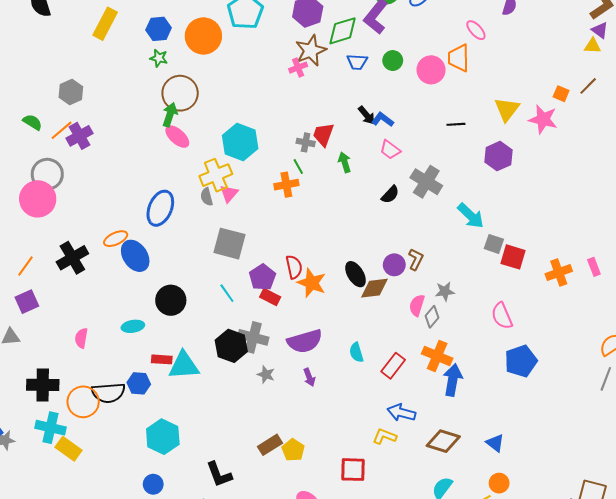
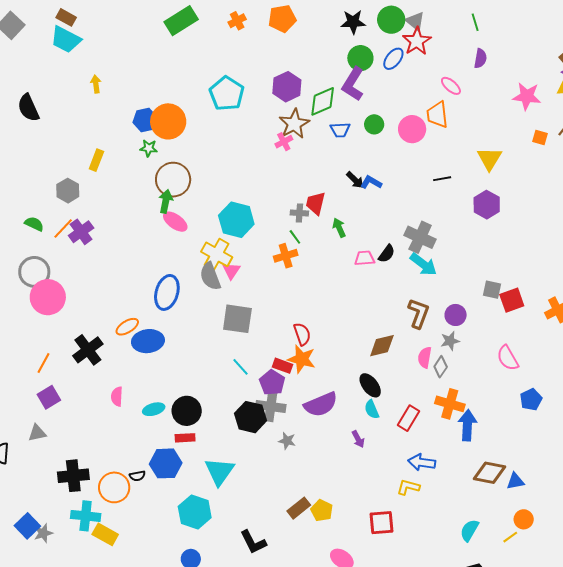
yellow rectangle: (105, 24) -> (96, 160), moved, size x0.7
orange circle: (203, 36) -> (168, 121), moved
pink star: (543, 119) -> (527, 96), moved
pink trapezoid: (390, 150) -> (365, 258), moved, turned 145
gray circle: (47, 174) -> (34, 272), moved
yellow cross: (216, 175) -> (217, 254), turned -32
gray semicircle: (207, 197) -> (210, 276), size x1.6
cyan arrow: (471, 216) -> (423, 264), moved
blue ellipse: (135, 256) -> (148, 341), turned -56
red square: (513, 257) -> (512, 300), turned -30
brown L-shape: (416, 259) -> (419, 313), size x1.4
purple circle: (394, 265) -> (456, 315), moved
black ellipse: (356, 274) -> (370, 385), moved
purple pentagon: (262, 277) -> (272, 382), moved
orange star: (312, 283) -> (302, 359), moved
black circle: (171, 300) -> (187, 411), moved
pink semicircle: (81, 338) -> (117, 397), moved
blue pentagon: (521, 361) -> (531, 399), size x0.7
cyan triangle: (184, 365) -> (219, 471), moved, turned -44
purple arrow: (309, 377) -> (358, 439), moved
blue hexagon: (139, 383) -> (166, 463), size x1.4
black semicircle: (108, 393) -> (137, 476), size x0.5
brown diamond: (443, 441) -> (489, 473), moved
blue triangle: (495, 443) -> (515, 481), turned -42

